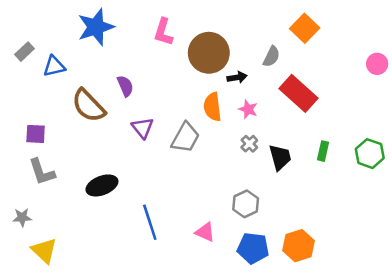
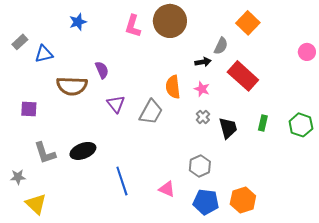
blue star: (96, 27) -> (78, 22), size x0.6
brown circle: (209, 53) -> (170, 21), moved
black arrow: (237, 77) -> (203, 62), moved
brown semicircle: (88, 106) -> (72, 86), turned -44
gray L-shape: (42, 172) -> (45, 153), moved

